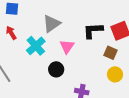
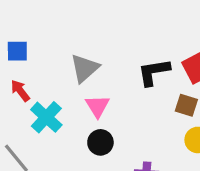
cyan cross: (36, 46) -> (46, 117), moved
pink triangle: (67, 47) -> (97, 106), moved

